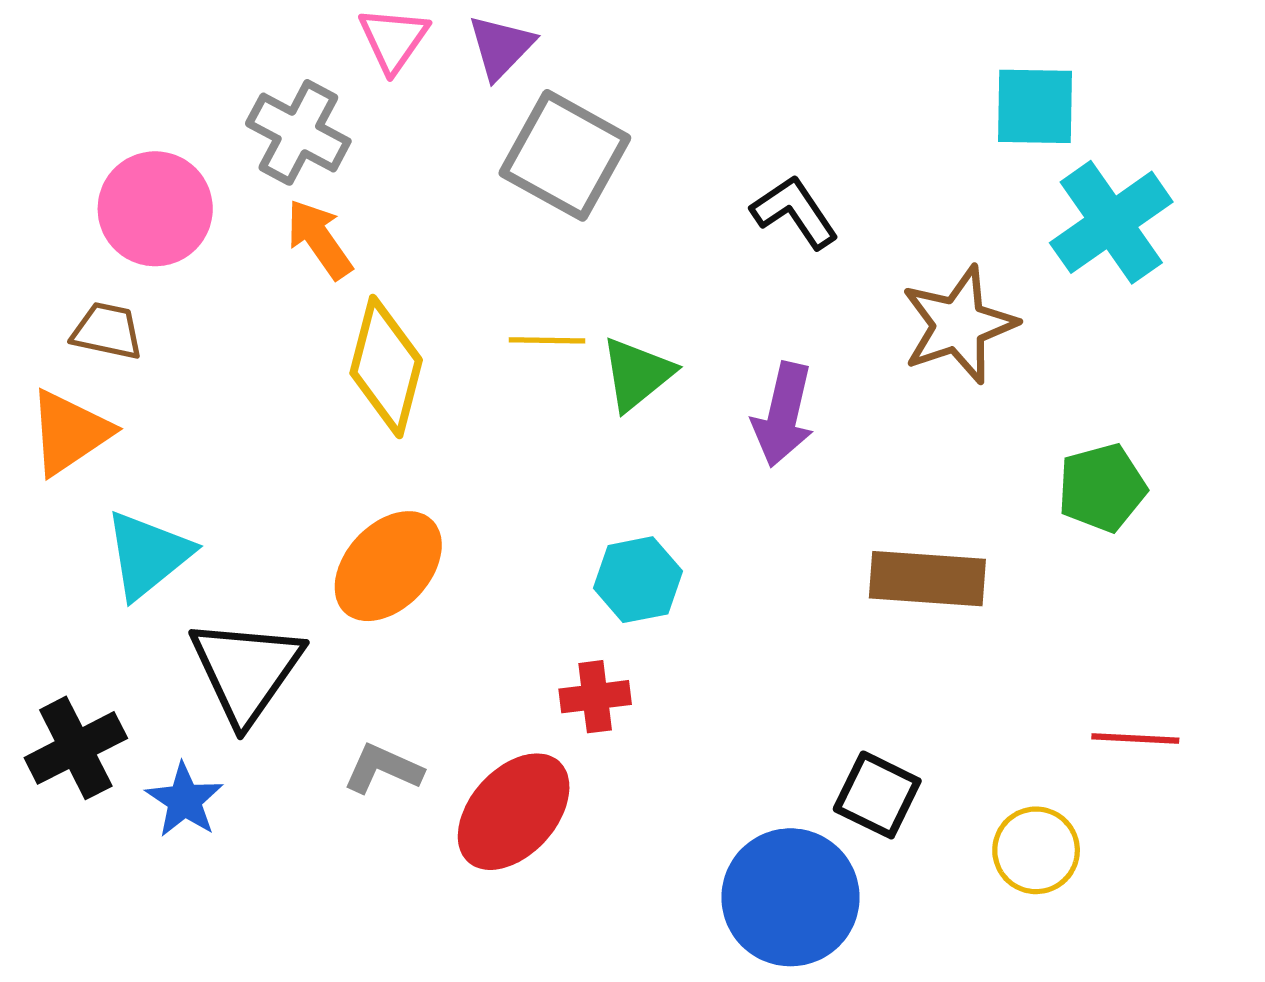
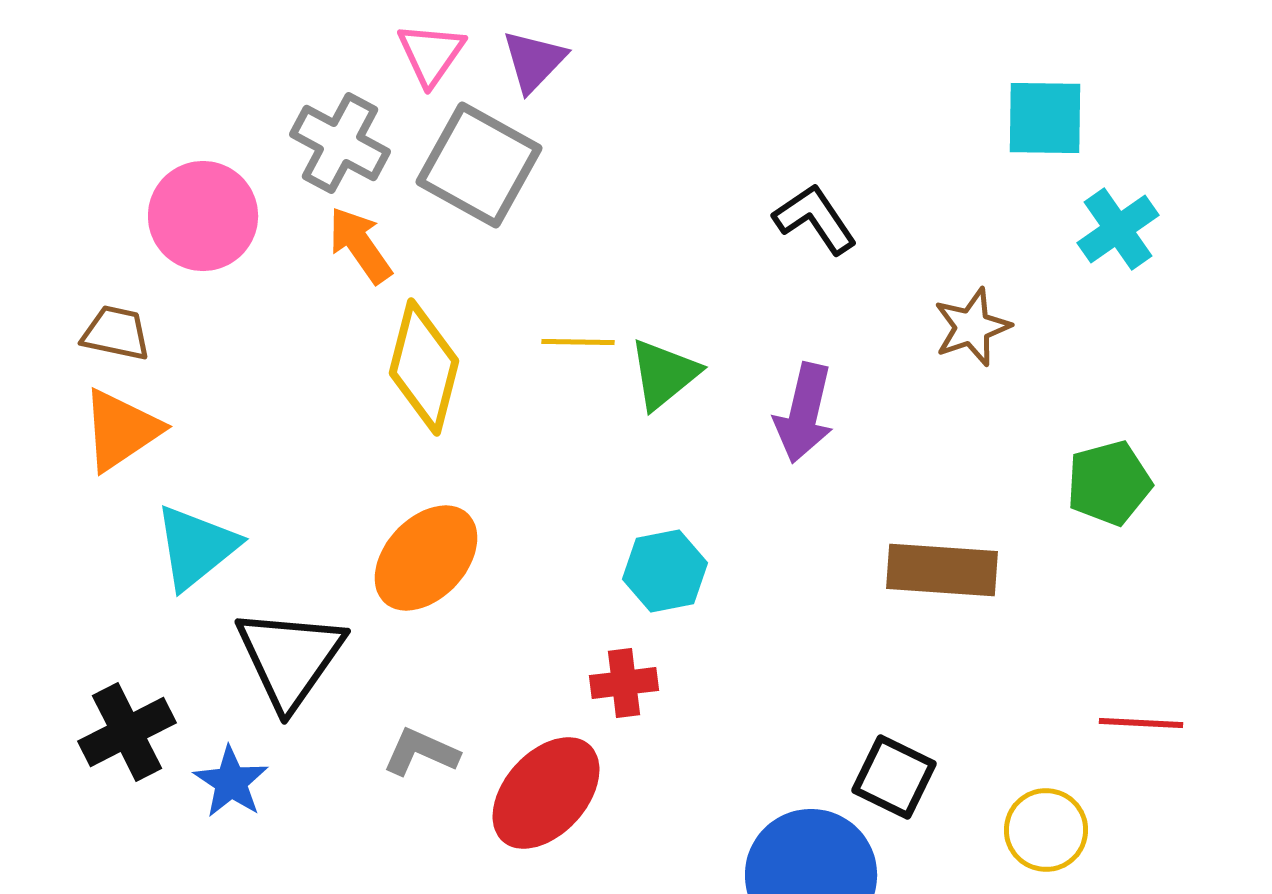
gray square: (565, 155) -> (479, 165), moved
cyan cross: (1111, 222) -> (1118, 229), size x0.7
brown star: (959, 325) -> (972, 327), size x0.7
brown trapezoid: (107, 331) -> (116, 333), moved

